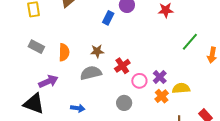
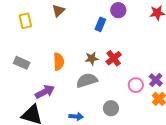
gray rectangle: (36, 47) -> (22, 63), moved
red cross: (122, 66) -> (114, 58), moved
gray circle: (124, 103) -> (111, 108), moved

